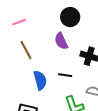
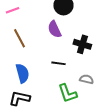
blue semicircle: (40, 80) -> (22, 73), moved

